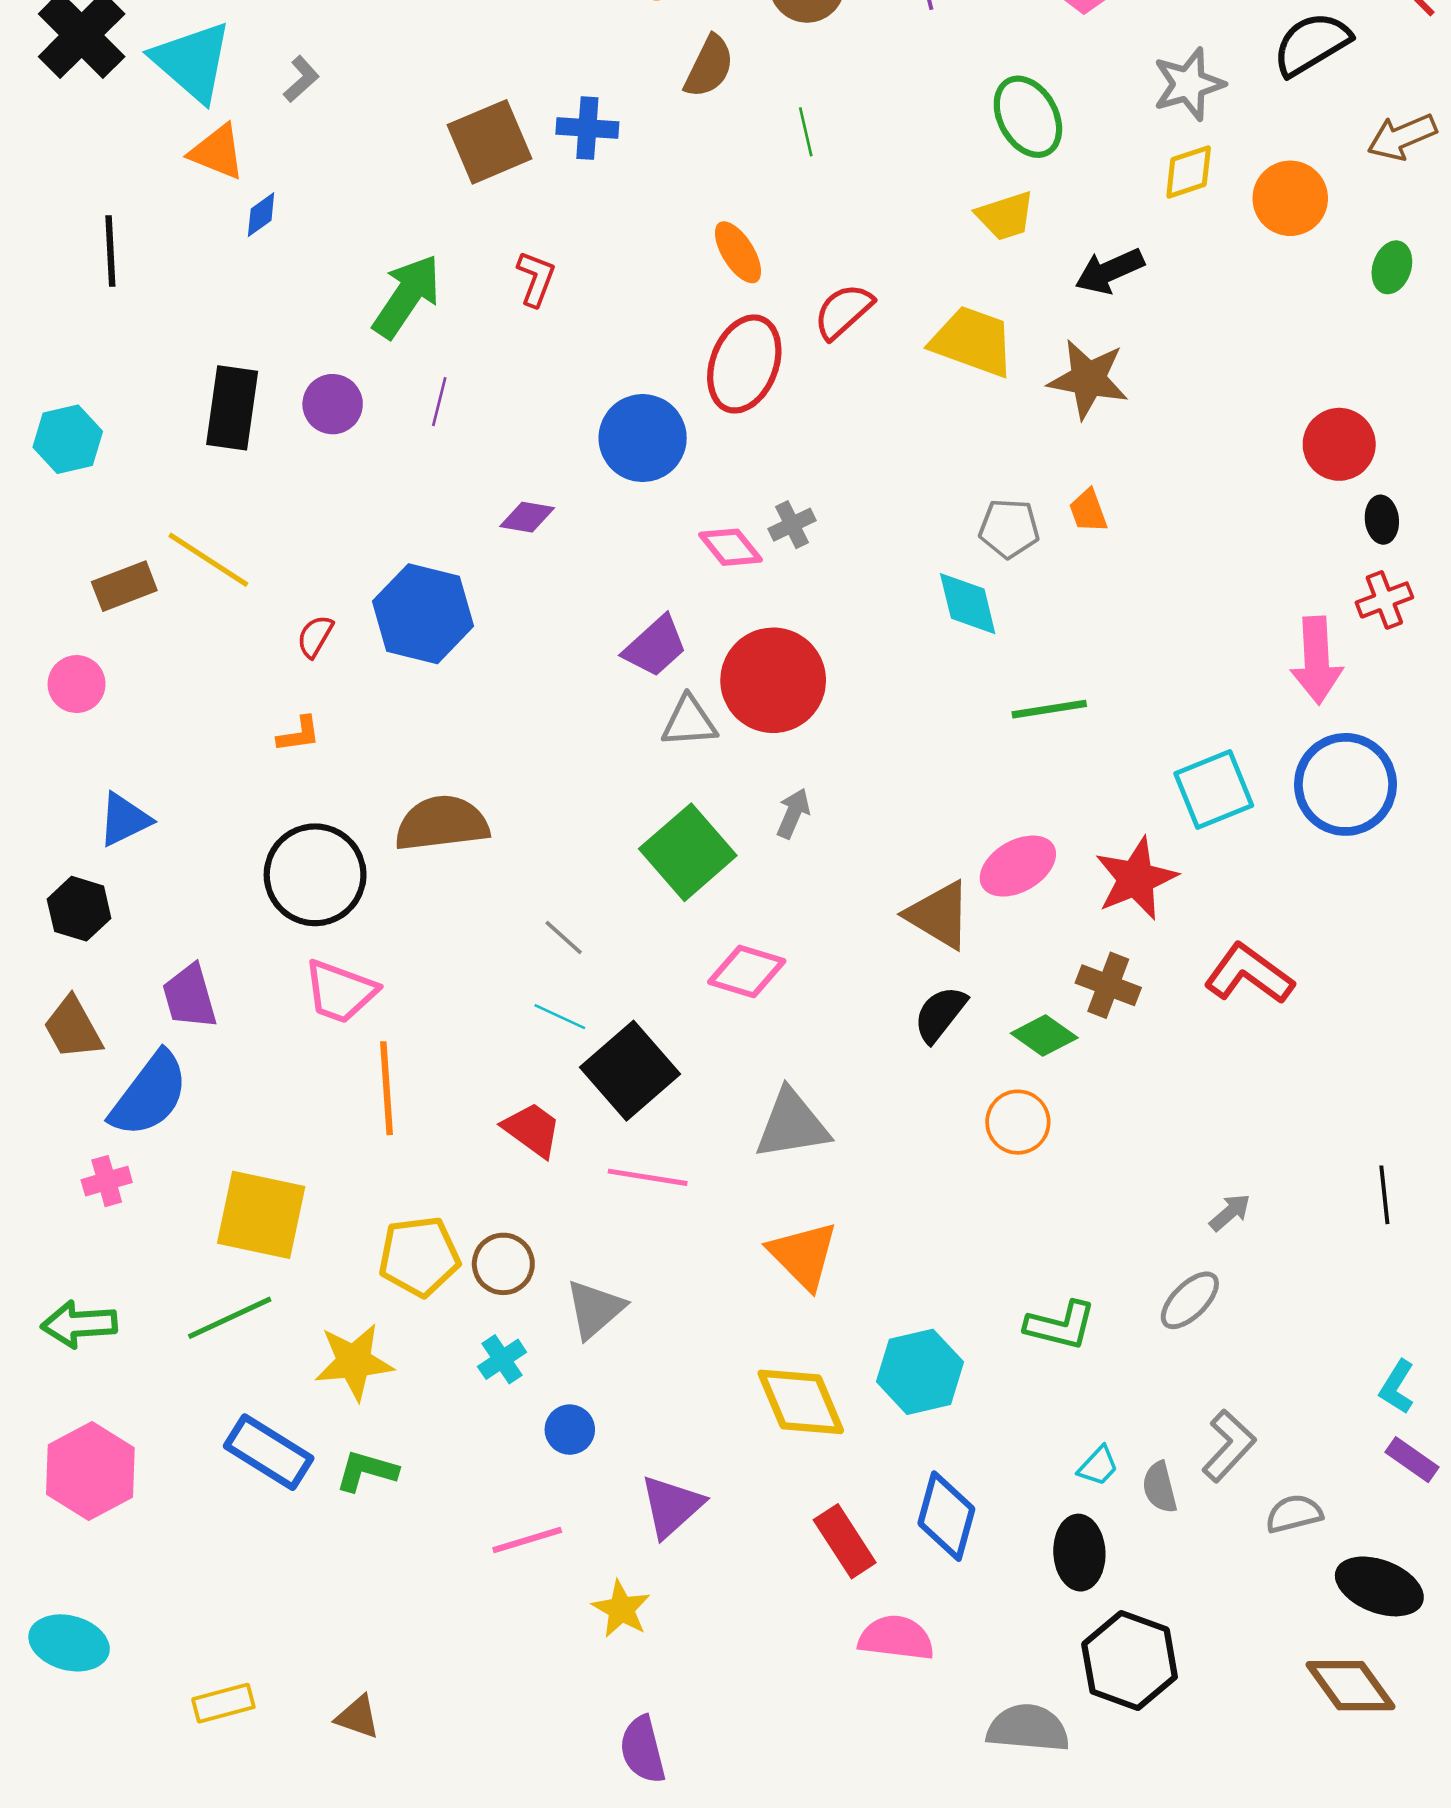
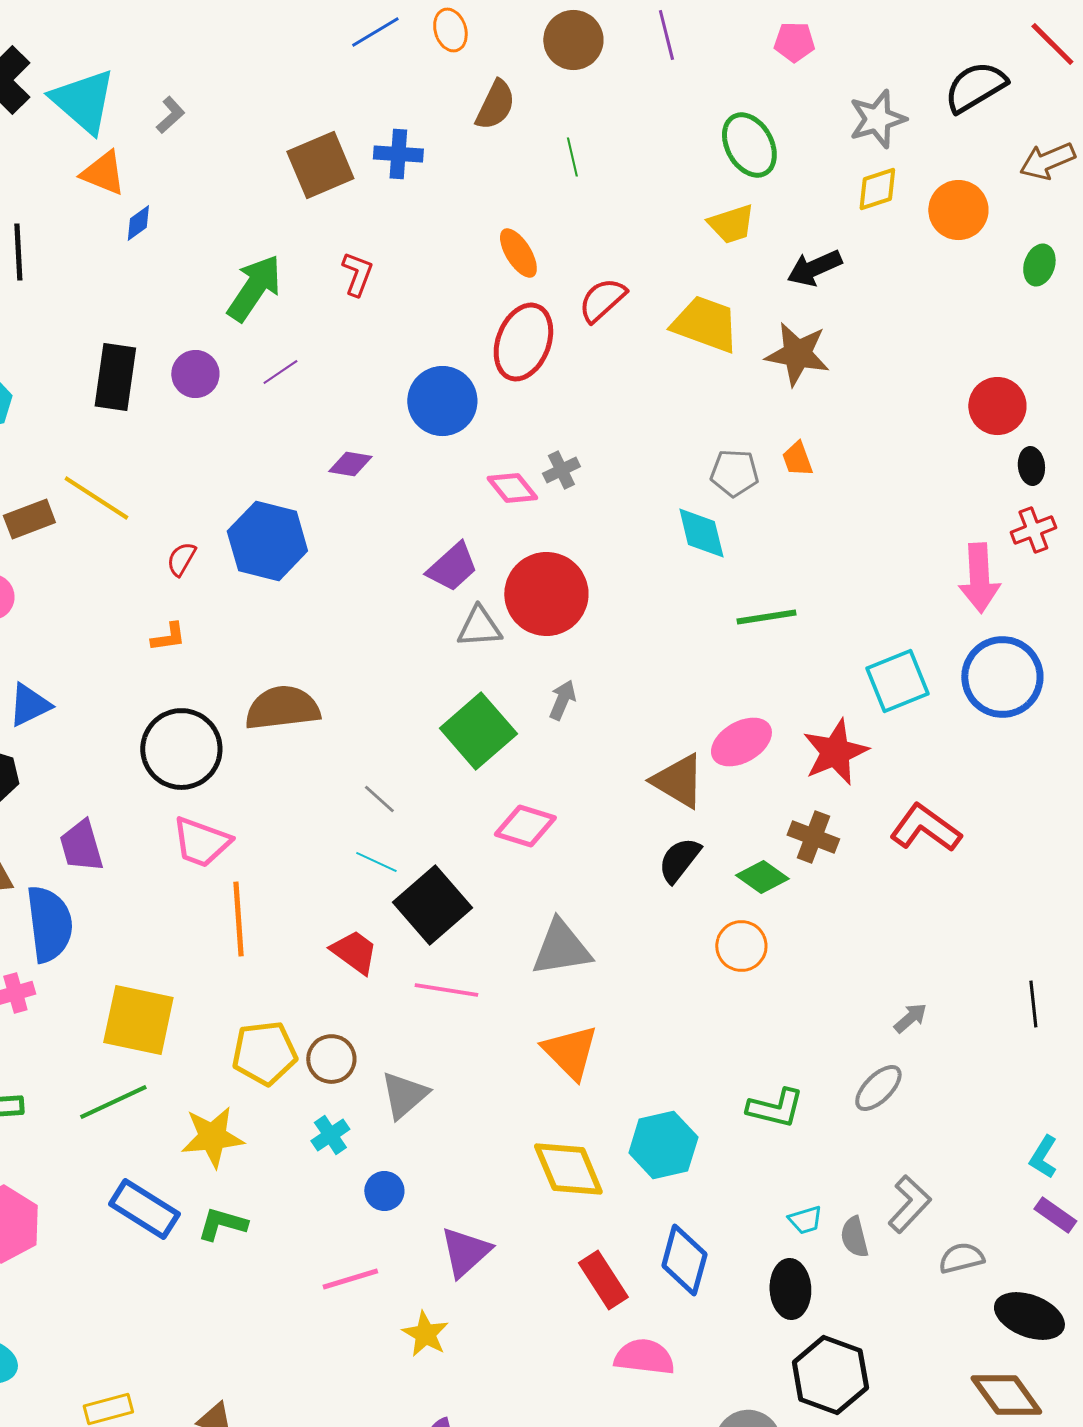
purple line: (439, 402) -> (280, 372), turned 42
blue semicircle: (149, 1094) -> (49, 924), turned -44
cyan trapezoid: (1098, 1466) -> (805, 1220), turned 30

